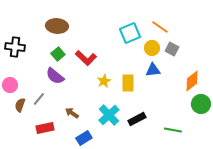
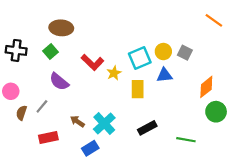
orange line: (160, 27) -> (214, 20), moved
cyan square: (130, 33) -> (140, 58), moved
green square: (58, 54) -> (51, 52), moved
yellow star: (104, 81) -> (114, 73), moved
cyan cross: (109, 115) -> (104, 124), moved

